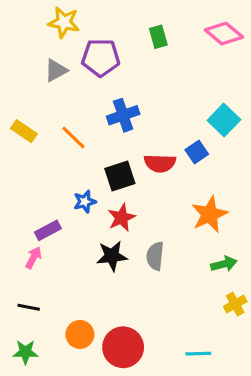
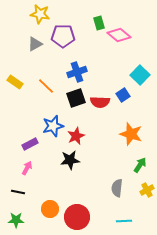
pink diamond: (224, 34) -> (119, 35), moved
black square: (120, 176) -> (76, 98), moved
blue star: (85, 202) -> (53, 126), size x1.5
orange star: (210, 214) -> (131, 134), turned -30
gray semicircle: (155, 256) -> (117, 188), moved
pink arrow: (33, 258) -> (27, 168), moved
green arrow: (224, 264) -> (140, 165), turned -42

